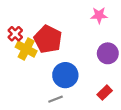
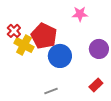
pink star: (99, 15) -> (80, 14), moved
blue circle: (65, 75) -> (60, 56), moved

